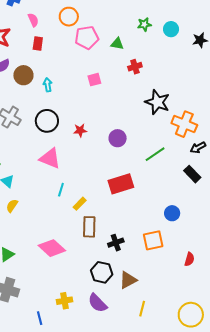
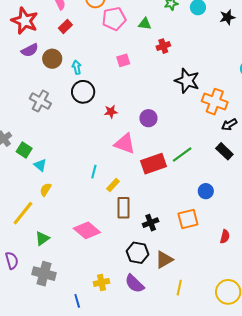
red rectangle: (38, 44) -> (65, 26), turned 40
black circle: (47, 121) -> (83, 92), moved
green line: (155, 154) -> (182, 155), moved
pink triangle: (50, 158) -> (125, 144), moved

